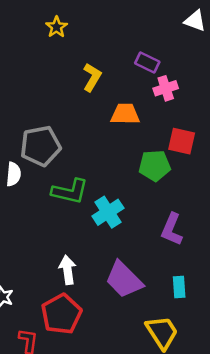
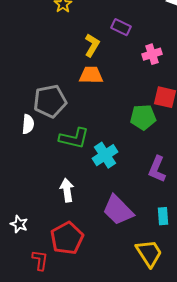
purple rectangle: (147, 63) -> (121, 27), moved
orange trapezoid: (125, 114) -> (91, 75), moved
white arrow: (68, 270) -> (67, 190), moved

